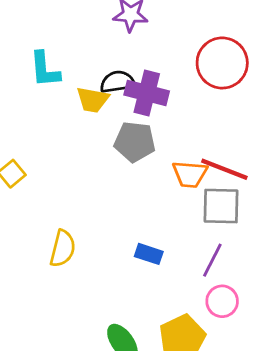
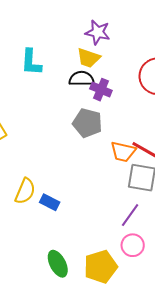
purple cross: (147, 93) -> (101, 90), size x0.7
yellow trapezoid: (93, 100) -> (88, 58), moved
blue rectangle: (149, 254) -> (50, 202), moved

